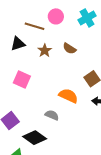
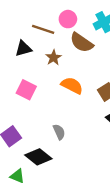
brown semicircle: (70, 48) -> (82, 43), moved, size x1.5
orange semicircle: (68, 96) -> (72, 85), moved
gray semicircle: (52, 115) -> (59, 132), turned 40

